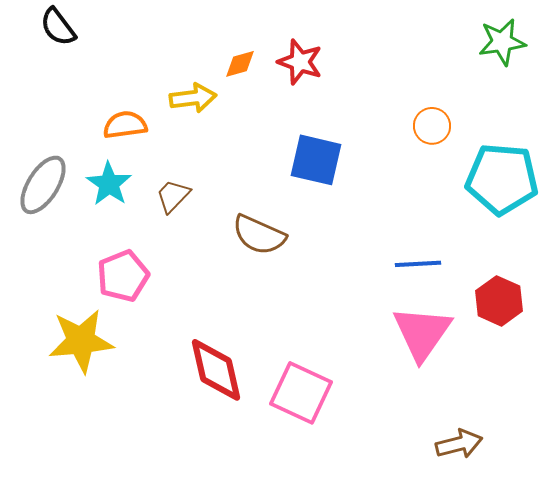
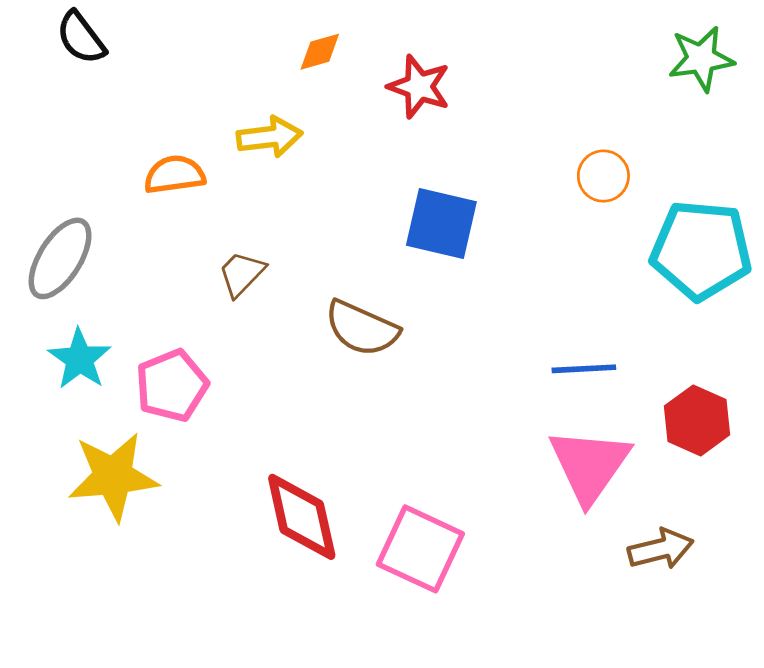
orange diamond: (240, 64) -> (320, 52), moved
cyan star: (109, 184) -> (80, 359), moved
brown arrow: (459, 444) -> (661, 549), moved

